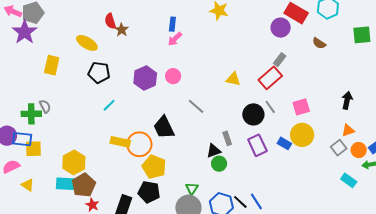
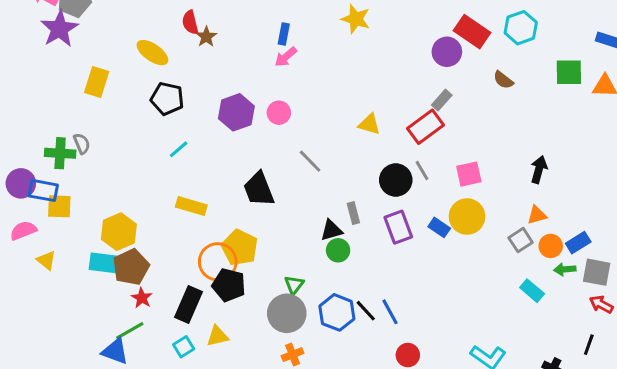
orange circle: (139, 144) -> (218, 262), moved

